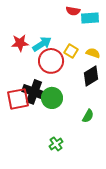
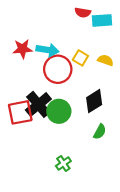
cyan arrow: (42, 44) -> (48, 50), turned 42
black diamond: (91, 76) -> (94, 101), moved
black cross: (34, 92) -> (38, 104), turned 30

